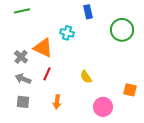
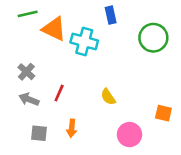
cyan cross: (67, 33) -> (84, 41), size x1.5
orange triangle: (43, 48) -> (54, 29), moved
gray square: (23, 102) -> (39, 133), moved

